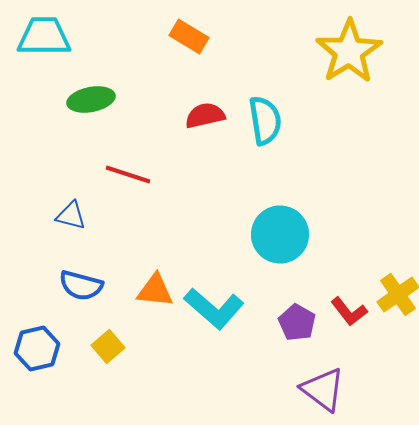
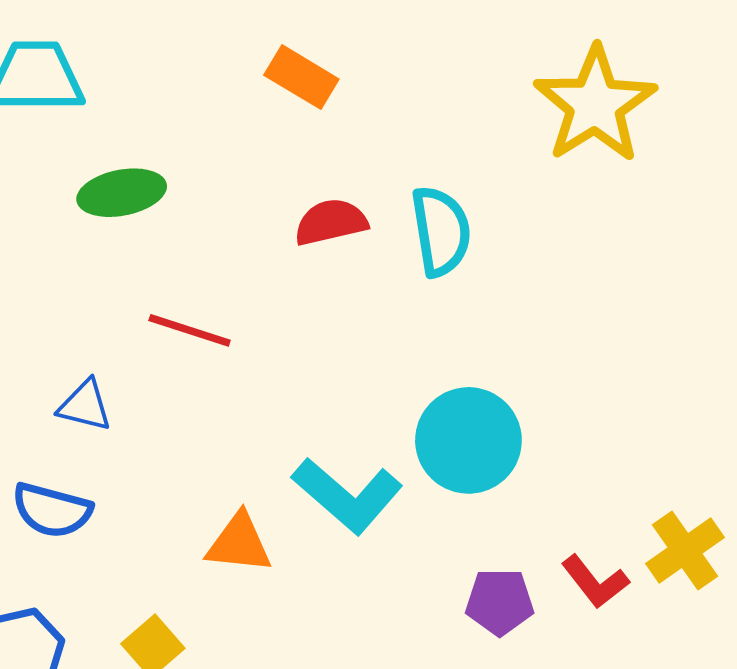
blue semicircle: (81, 286) -> (52, 510), moved
cyan L-shape: (214, 308) -> (347, 495), moved
purple pentagon: (297, 322) -> (500, 602), turned -30

